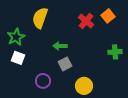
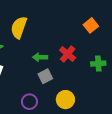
red cross: (86, 21) -> (68, 54), moved
purple circle: (43, 81) -> (29, 102), moved

